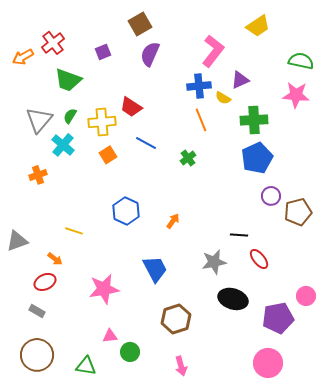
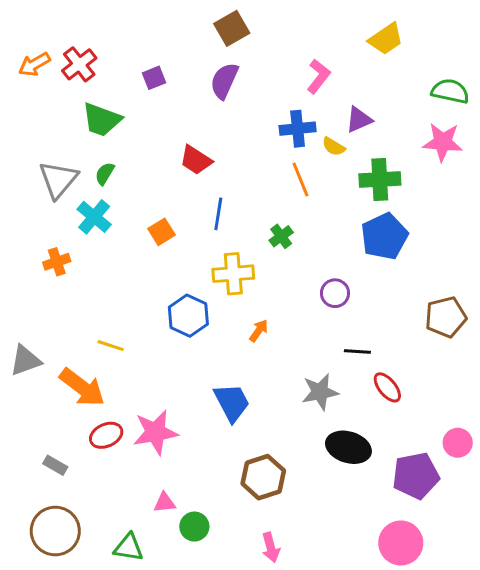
brown square: (140, 24) -> (232, 28), moved
pink L-shape: (213, 51) -> (319, 76), size x0.7
orange arrow: (23, 57) -> (34, 64), moved
yellow cross: (102, 122) -> (233, 274), moved
blue line: (146, 143) -> (218, 214), turned 70
purple circle: (271, 196) -> (335, 293), moved
orange arrow: (55, 259) -> (82, 387), size x2.0
red ellipse: (45, 282) -> (106, 435), moved

